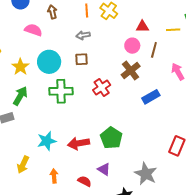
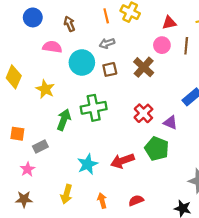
cyan circle: (49, 62) -> (82, 63), moved
brown cross: (131, 71) -> (144, 67), moved
red cross: (102, 88) -> (143, 113), moved
green arrow: (20, 96) -> (64, 120), moved
purple triangle: (104, 169) -> (170, 122), moved
red semicircle: (85, 181) -> (136, 201), turned -40

